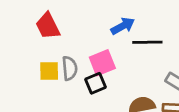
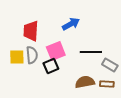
red trapezoid: (48, 26) -> (31, 31), moved, turned 30
black line: (147, 42) -> (91, 52), moved

